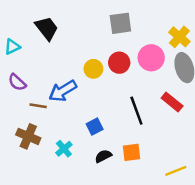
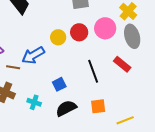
cyan cross: (64, 149) -> (34, 102), turned -32
orange square: (132, 152) -> (98, 106), moved
black semicircle: (103, 156) -> (66, 108), size x1.5

